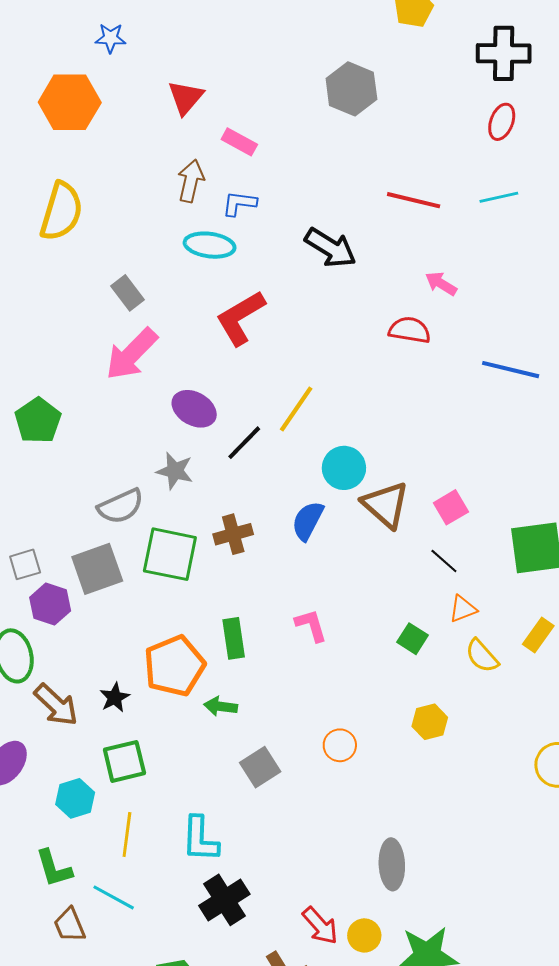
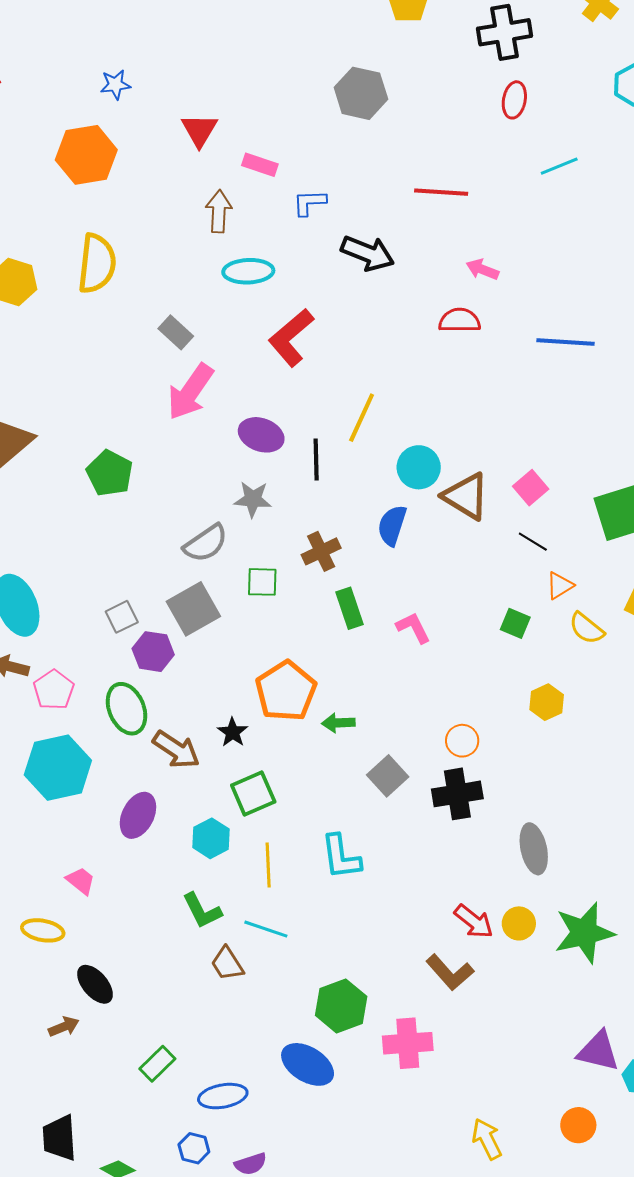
cyan line: (499, 197) -> (559, 166), moved
blue L-shape: (239, 204) -> (309, 203), moved
black line: (244, 443) -> (316, 460), turned -36
green square: (170, 554) -> (262, 582), size x0.6
green rectangle: (234, 638) -> (349, 608), moved
black cross: (224, 900) -> (457, 794), moved, turned 33

